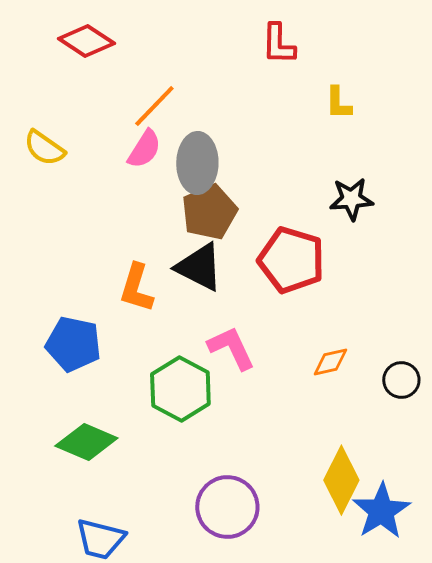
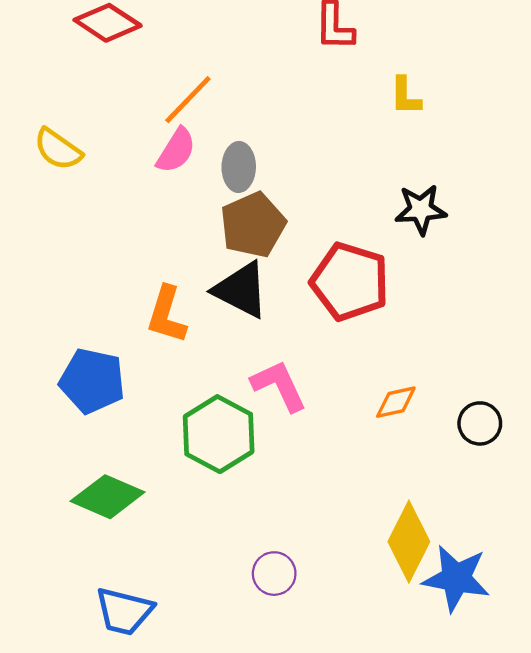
gray ellipse: (197, 163) -> (239, 167), size x0.7
purple circle: (227, 507) -> (274, 574), size x0.6
blue star: (381, 511) -> (456, 578), turned -30

